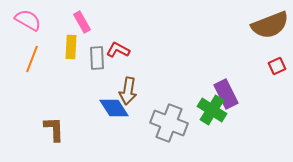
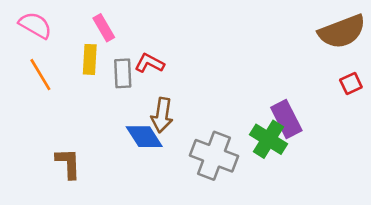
orange line: (32, 59) -> (40, 75), turned -52

